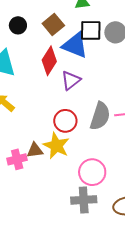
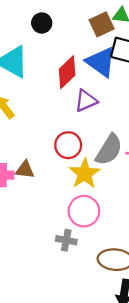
brown square: (53, 25) -> (102, 24), moved
yellow star: (56, 146) -> (85, 174), moved
gray cross: (84, 200) -> (66, 240), size x0.7

